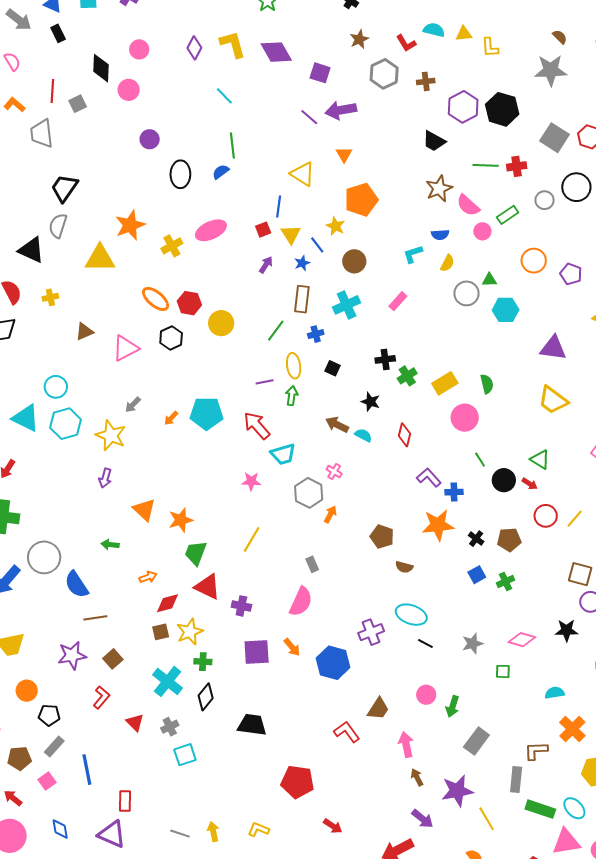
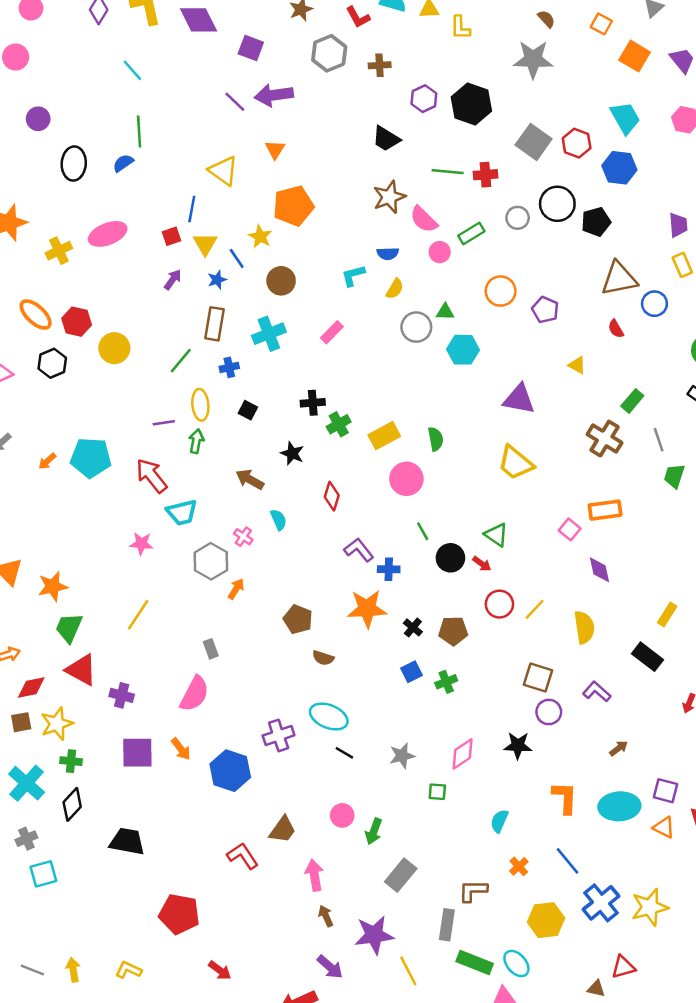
purple hexagon: (463, 107) -> (424, 99), size x0.7
cyan semicircle: (363, 435) -> (278, 520), moved, turned 36
pink diamond: (522, 640) -> (463, 754), turned -52
cyan semicircle: (555, 693) -> (499, 821), turned -60
orange cross: (572, 729) -> (519, 866), size x0.6

